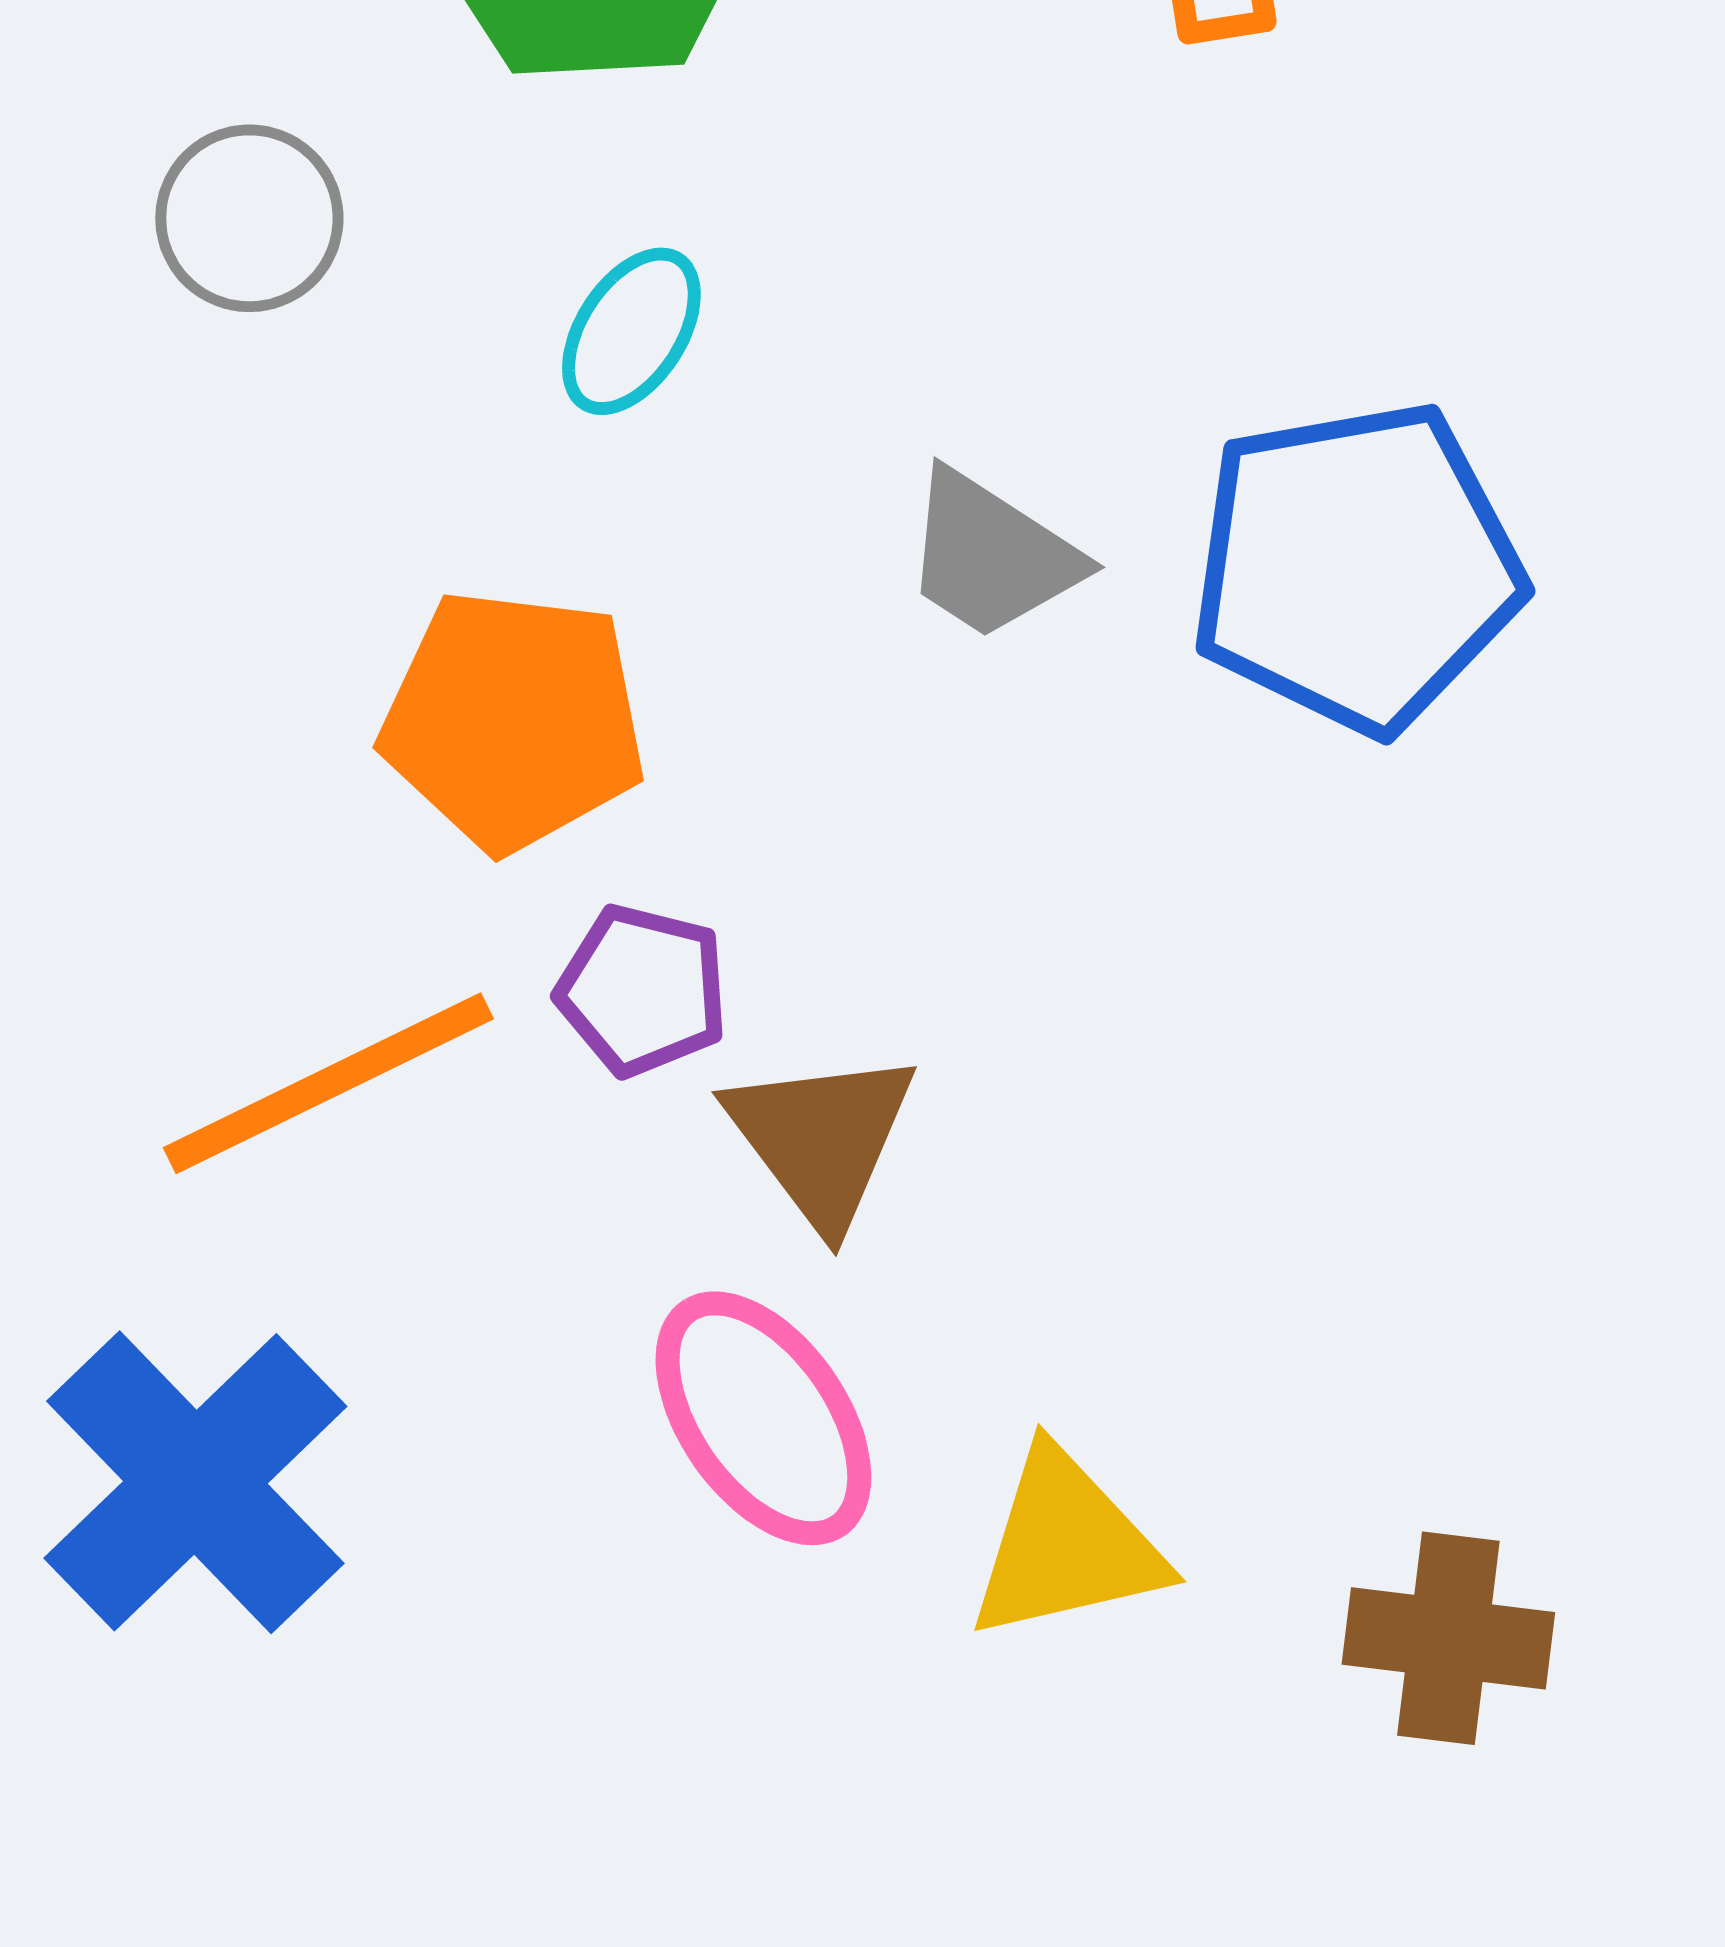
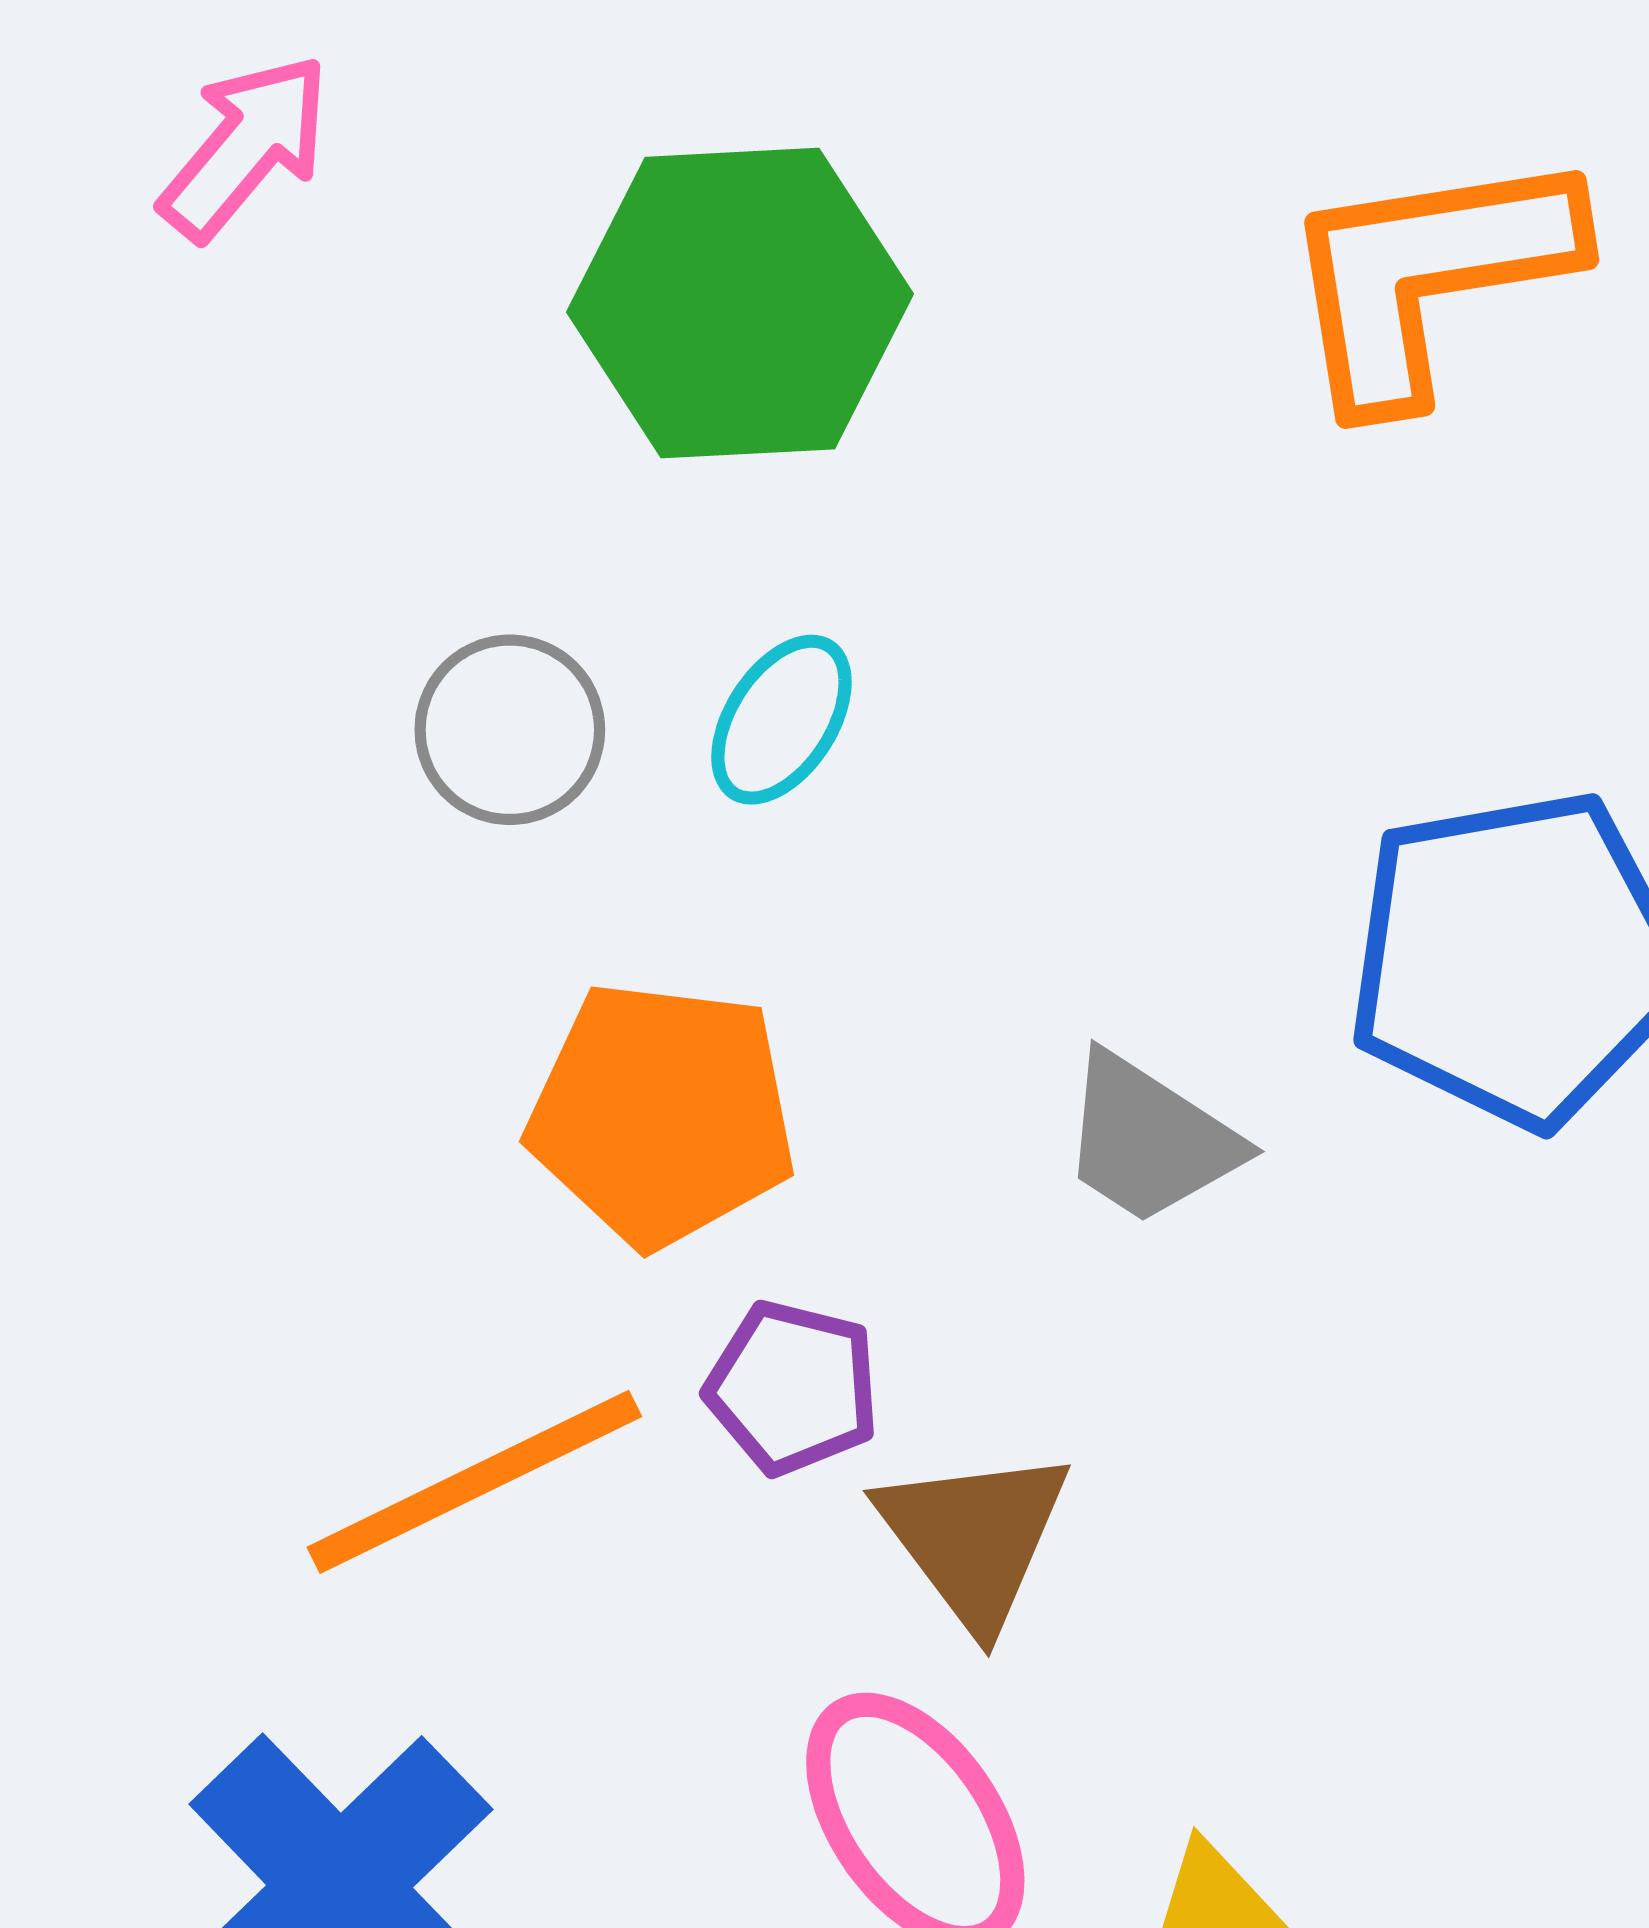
gray circle: (249, 218) -> (510, 730), moved
gray trapezoid: (991, 555) -> (1149, 1139), moved

